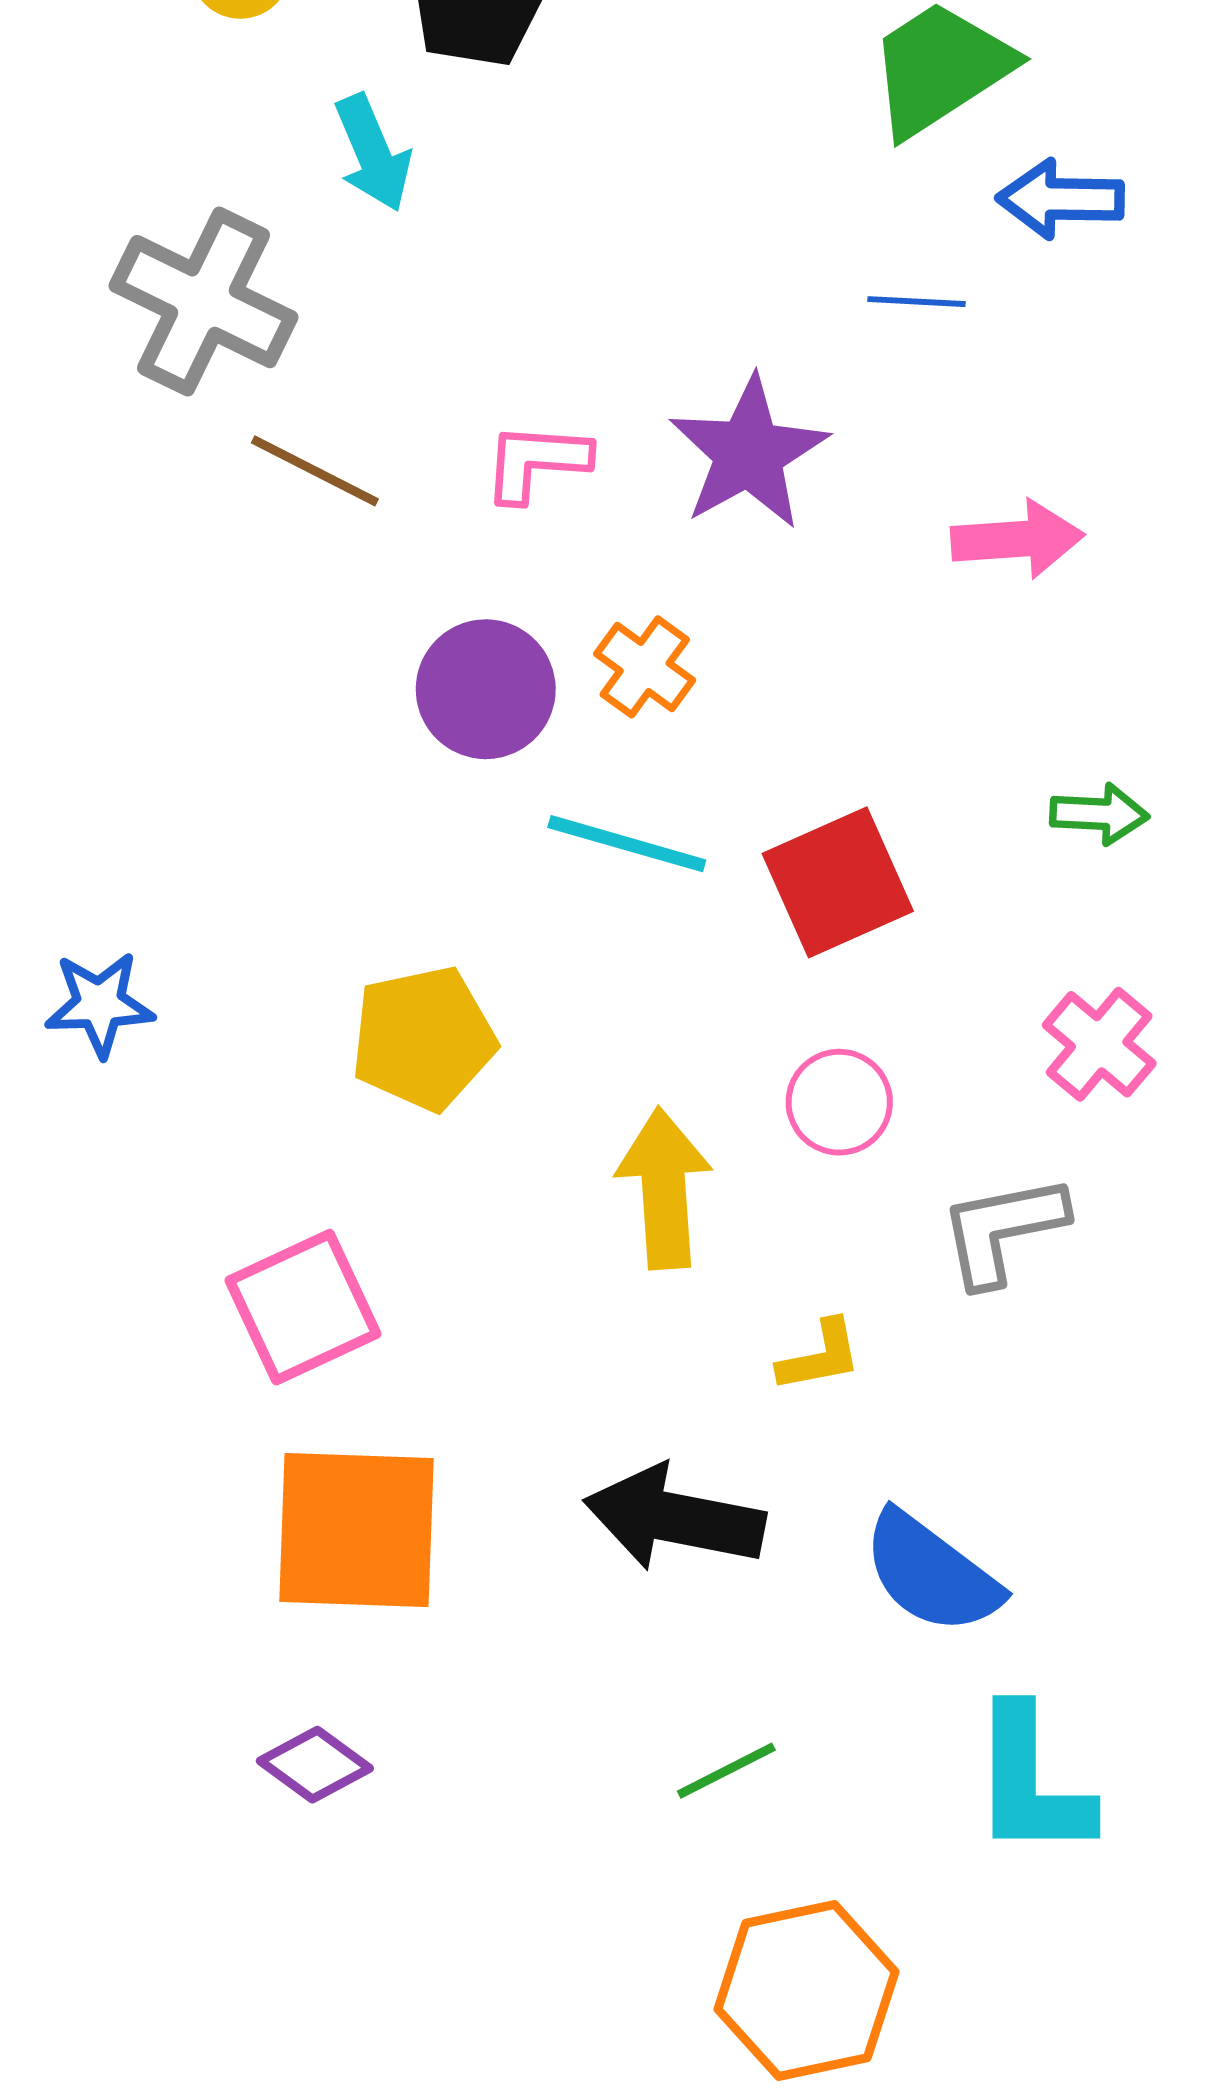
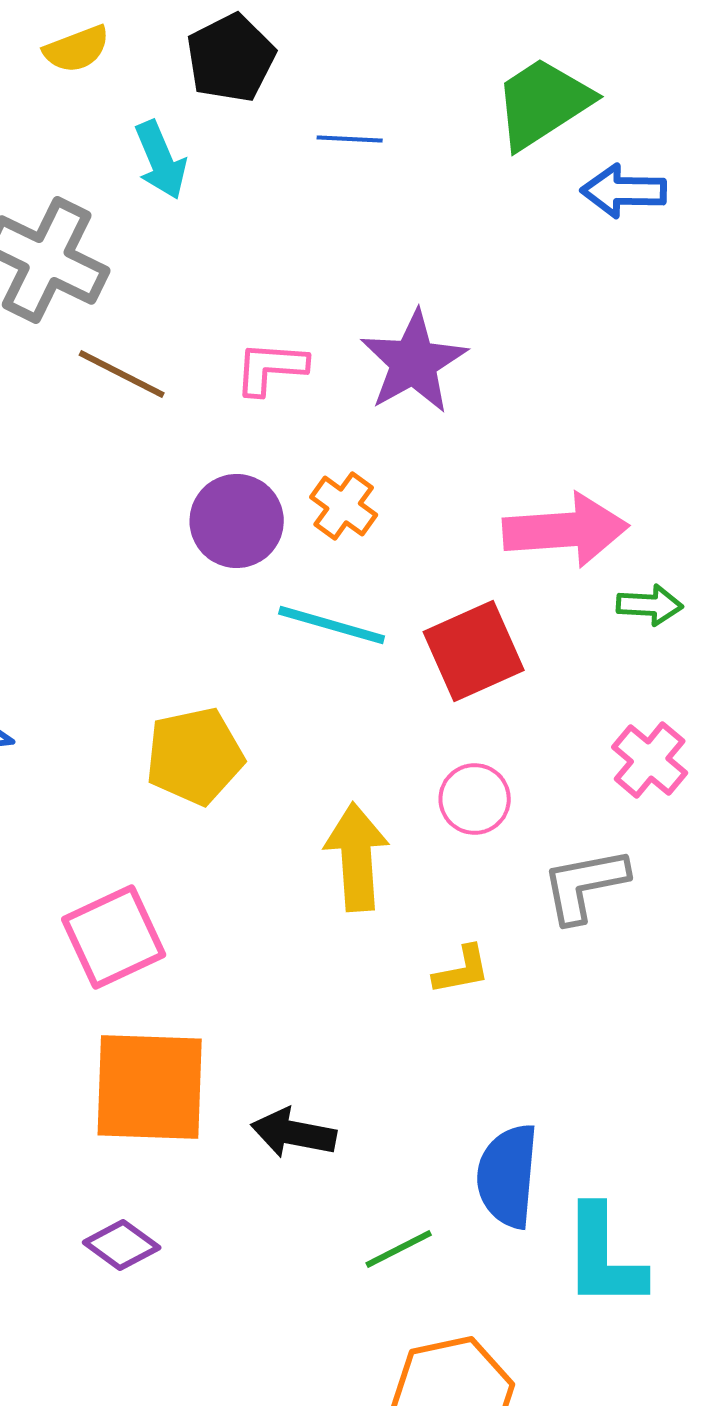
blue line: (916, 302) -> (350, 139), moved
pink arrow: (1017, 539) -> (566, 530), moved, size x1.4
black arrow: (674, 1518) -> (294, 1133), moved, size x0.7
blue semicircle: (931, 1573) -> (508, 1176), moved, turned 58

